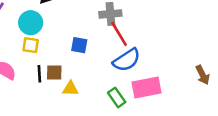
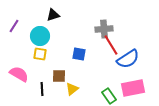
blue semicircle: (127, 60) -> (128, 59), moved
black line: (39, 74) -> (42, 89), moved
yellow triangle: (71, 89) -> (72, 89), turned -40

